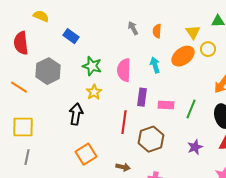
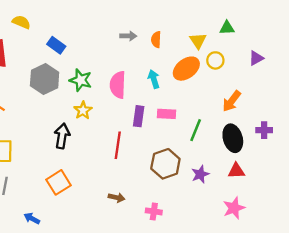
gray arrow: (133, 28) -> (128, 36), turned 120
gray hexagon: (48, 71) -> (45, 79), moved
pink rectangle: (166, 105) -> (167, 114), moved
brown hexagon: (151, 139) -> (165, 164), moved
orange square: (86, 154) -> (59, 182), moved

